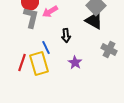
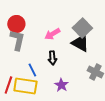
pink arrow: (50, 12) -> (52, 34), moved
yellow rectangle: (39, 64) -> (25, 86), turned -65

